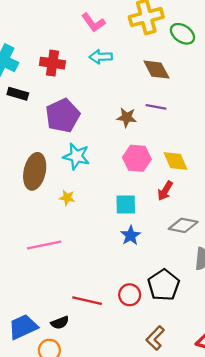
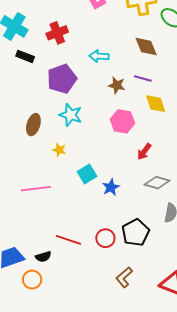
cyan arrow: (101, 57) -> (99, 56), moved
red cross: (52, 63) -> (57, 33), turned -35
yellow diamond: (176, 161) -> (156, 104), moved
brown ellipse: (35, 171) -> (33, 125), size x0.7
cyan square: (126, 205) -> (87, 174), moved, turned -36

